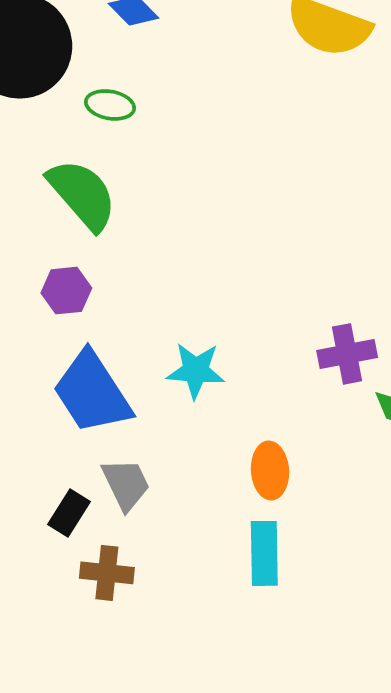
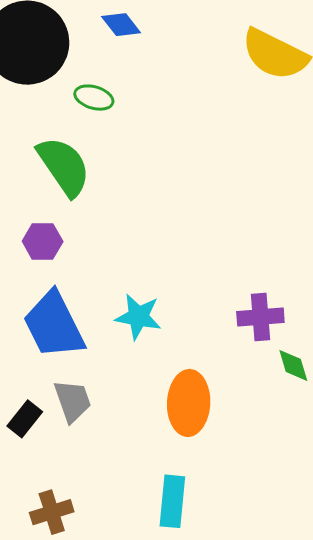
orange ellipse: (270, 471) -> (189, 403), size x1.4
cyan rectangle: (264, 553) -> (172, 501), moved
brown cross: (107, 573) -> (52, 512), moved, turned -30

